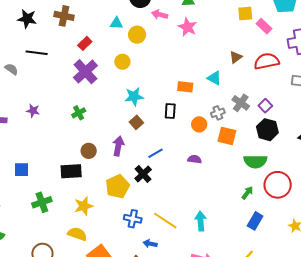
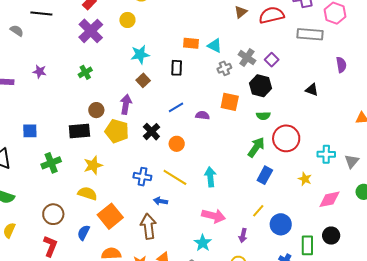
cyan triangle: (214, 78) -> (215, 46), moved
orange circle: (199, 124) -> (177, 144), moved
black hexagon: (267, 130) -> (261, 86), moved
orange square: (227, 136) -> (230, 102), moved
blue line: (155, 153) -> (176, 107), moved
green semicircle: (255, 161) -> (263, 116), size x0.6
yellow pentagon: (117, 186) -> (117, 131), moved, turned -30
green arrow: (247, 193) -> (256, 147), size x1.5

